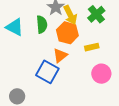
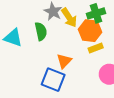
green cross: (96, 14) -> (96, 13), turned 30
orange hexagon: (67, 33) -> (90, 31), moved

